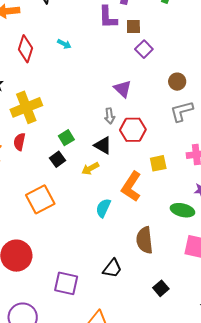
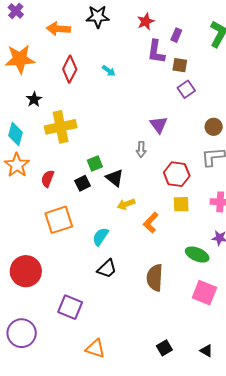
red hexagon: (133, 130) -> (177, 174), moved
red semicircle: (19, 142) -> (48, 179), moved
black triangle: (103, 145) -> (115, 178), moved
yellow arrow: (90, 169) -> (126, 204), moved
orange L-shape: (131, 187) -> (151, 223), size x0.7
cyan semicircle: (103, 208) -> (100, 237), moved
black trapezoid: (112, 268) -> (107, 269), moved
black square: (161, 288) -> (164, 348), moved

